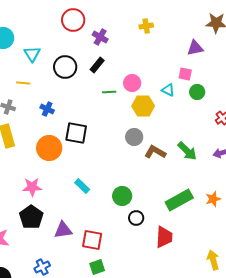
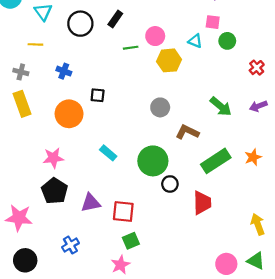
black square: (76, 133) -> (98, 95), size x0.6
gray circle: (134, 137) -> (160, 107), moved
brown L-shape: (155, 152) -> (187, 132), moved
green circle: (122, 196) -> (153, 161), size x1.4

